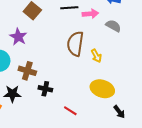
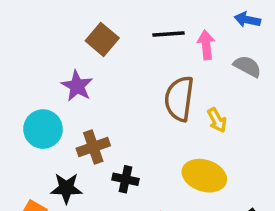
pink arrow: (90, 14) -> (206, 45), turned -91
brown cross: (27, 71) -> (93, 147), turned -36
yellow ellipse: (102, 89) -> (204, 176), moved

